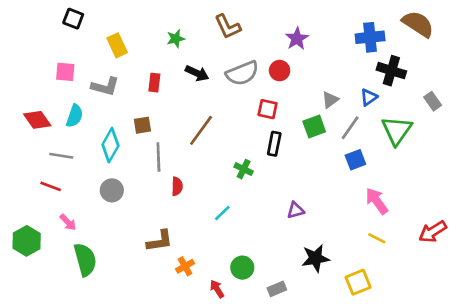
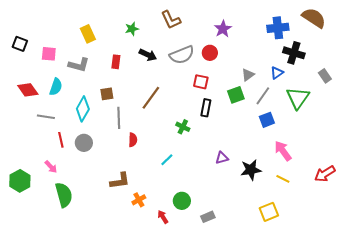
black square: (73, 19) -> (20, 44), moved
red line: (51, 186) -> (61, 140), moved, turned 56
black star: (315, 258) -> (251, 170), moved

